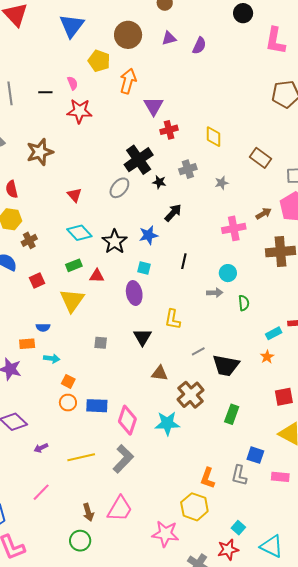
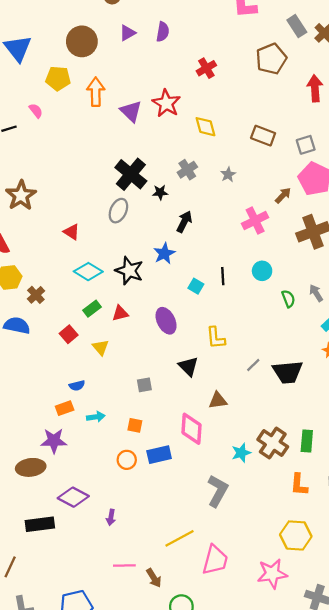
red star: (80, 111) -> (166, 103), moved, turned -30
red cross: (169, 130) -> (206, 68), moved
black line: (184, 261) -> (223, 276), moved
cyan square: (144, 268) -> (196, 286), moved, turned 32
red square: (37, 280) -> (69, 334), moved
gray arrow: (215, 293) -> (316, 293), moved, turned -105
yellow triangle: (72, 300) -> (101, 347), size x0.6
orange square: (68, 381) -> (135, 425), moved
brown cross: (191, 395) -> (273, 443), moved
green rectangle: (232, 414) -> (307, 441), moved
pink diamond: (127, 420) -> (192, 429), moved
cyan star: (167, 423) -> (241, 453), size x0.7
purple arrow: (41, 448) -> (111, 517), turned -40
yellow line: (81, 457) -> (179, 538), moved
gray L-shape: (123, 459) -> (218, 491), moved
orange L-shape: (208, 478) -> (299, 485), moved
pink line: (41, 492) -> (124, 566), turned 60
brown arrow: (88, 512) -> (154, 578), moved

